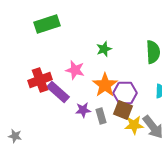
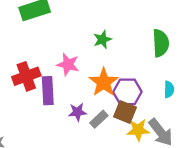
purple rectangle: (58, 92) -> (48, 91), turned 45
gray rectangle: (101, 116) -> (99, 119), turned 63

